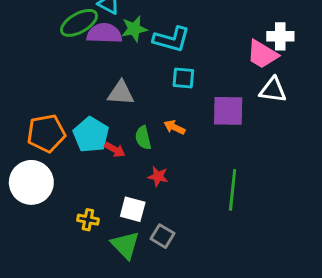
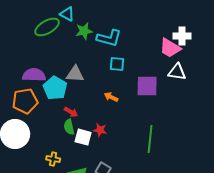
purple semicircle: (104, 33) -> (34, 75), moved
cyan pentagon: (91, 135) -> (55, 88), moved
green semicircle: (143, 138) -> (69, 127), moved
white square: (133, 209) -> (83, 137), moved

